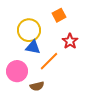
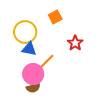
red star: (70, 41) -> (75, 43), moved
pink circle: (17, 71) -> (33, 74), moved

